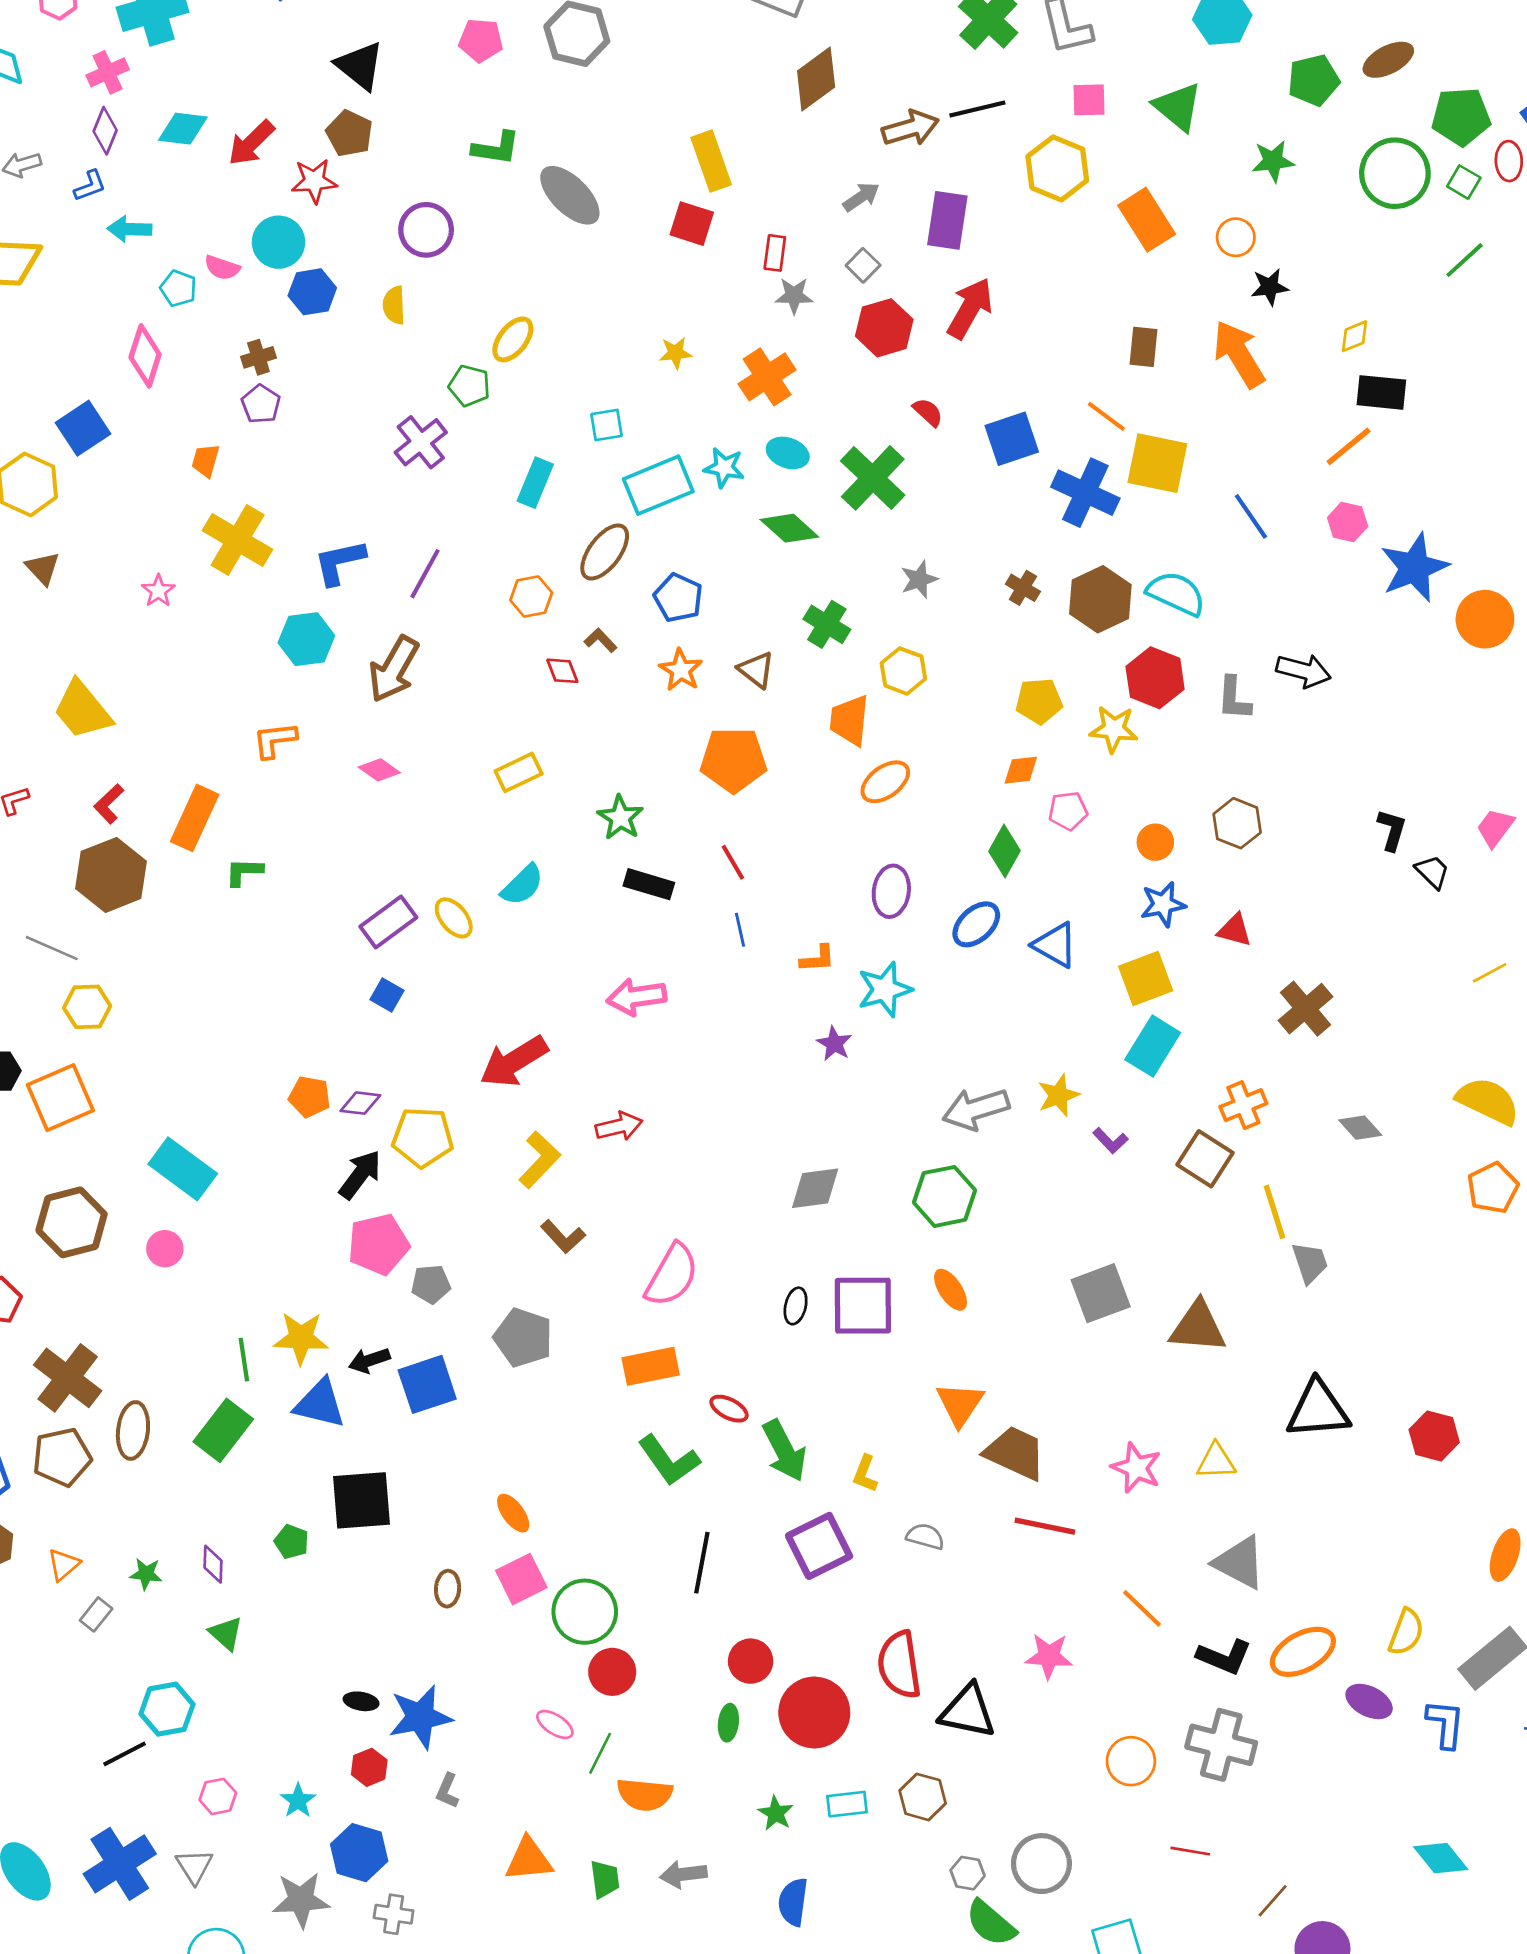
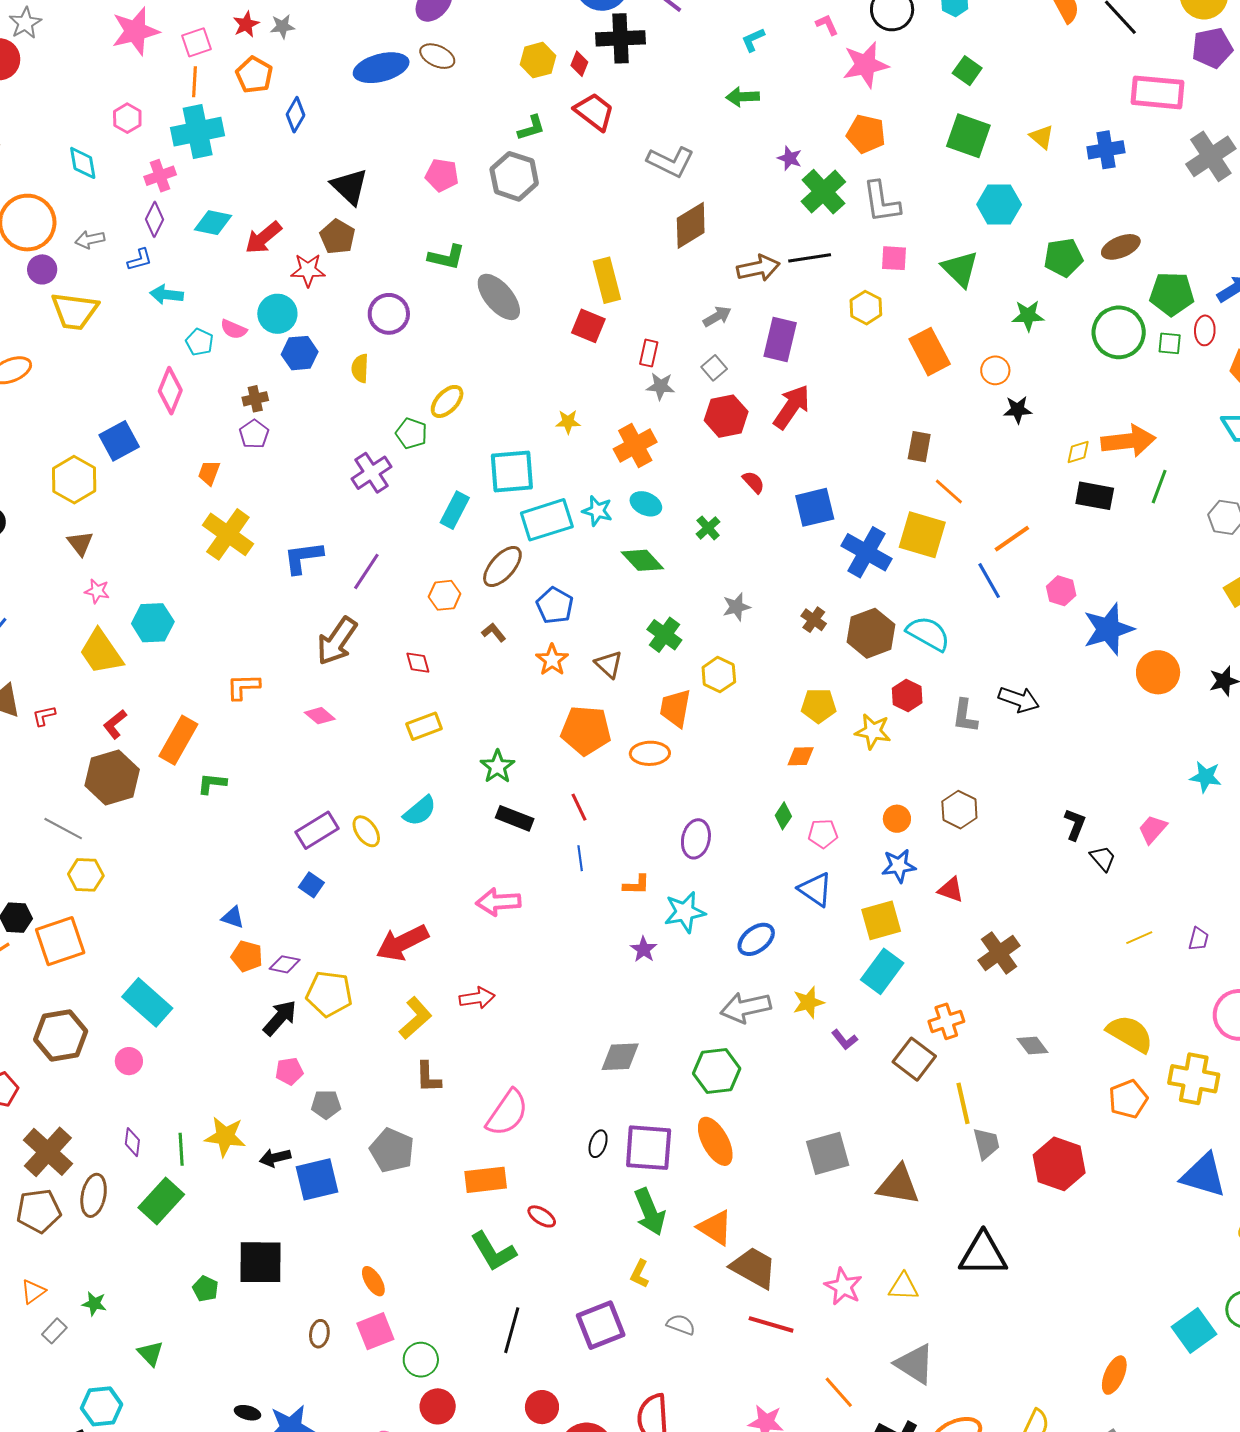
yellow hexagon: (1057, 168) -> (866, 308), size x0.7
green square: (1464, 182) -> (1170, 343), turned -30
green line: (1465, 260) -> (1159, 487), moved, turned -32
orange arrow: (1239, 354) -> (1128, 441), moved, turned 110
orange line: (1106, 416) -> (949, 491), moved
cyan square: (607, 425) -> (512, 471), size x1.8
orange line: (1349, 446) -> (1012, 539), moved
green cross: (873, 478) -> (708, 528), size x0.5
pink star: (158, 591) -> (97, 591), moved, turned -30
cyan hexagon: (306, 639) -> (153, 623), moved
red diamond: (562, 671) -> (418, 663), moved
red hexagon: (1155, 678) -> (907, 695), size x0.7
orange ellipse: (885, 782) -> (650, 753), moved, turned 30
pink pentagon: (1068, 811) -> (823, 834), moved
green diamond: (1005, 851) -> (783, 816), size x0.7
blue ellipse: (976, 924) -> (756, 939), moved
brown L-shape: (563, 1237) -> (428, 1077), turned 36
pink pentagon: (378, 1244) -> (289, 1071), size x0.6
orange ellipse: (951, 1290) -> (715, 1141), size x1.5
blue triangle: (320, 1404) -> (233, 917), moved, size x0.6
orange triangle: (960, 1404) -> (715, 1228), turned -36
red hexagon: (1434, 1436) -> (1059, 1164), moved, size x1.4
green arrow: (784, 1451) -> (650, 1212), moved
purple diamond: (213, 1564) -> (132, 1142), moved
green circle: (585, 1612) -> (421, 1360), size x0.7

